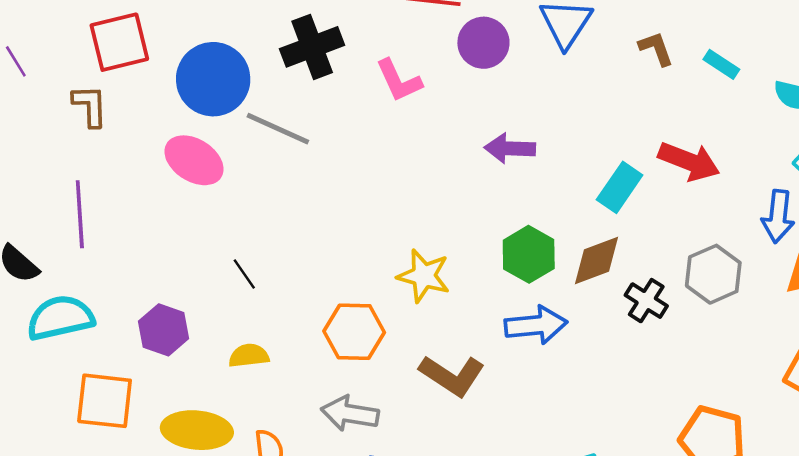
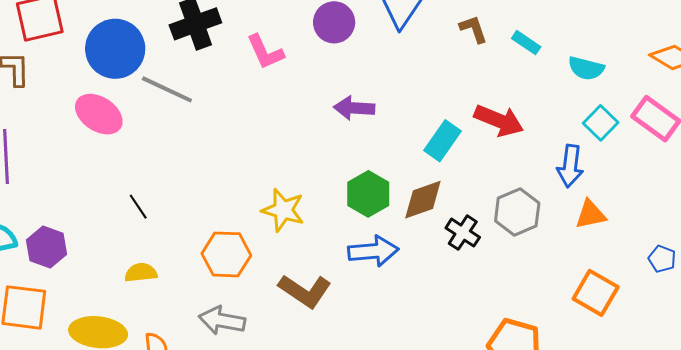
purple hexagon: (164, 330) -> (47, 247), moved

